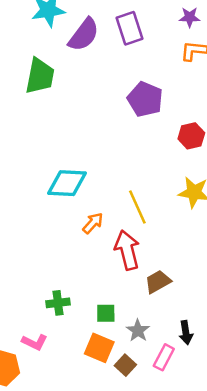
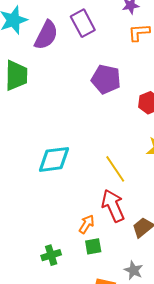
orange arrow: (93, 223) -> (87, 224), moved
green cross: (58, 303) -> (51, 255), moved
green square: (106, 313) -> (93, 246), moved

